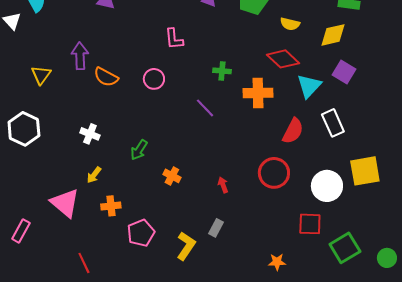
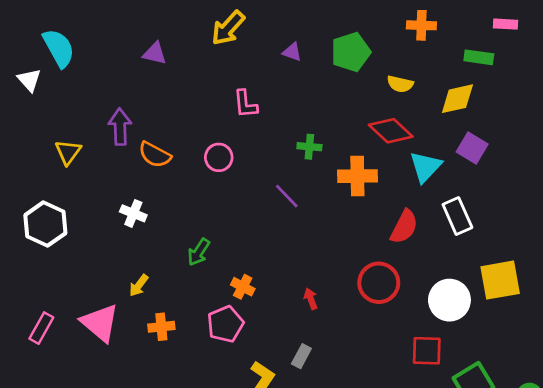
white cross: (90, 134) -> (133, 213), moved
pink rectangle: (21, 231) -> (41, 328), moved
pink pentagon: (141, 233) -> (225, 324), moved

